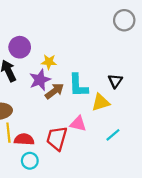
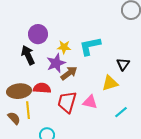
cyan L-shape: (78, 85) -> (90, 46), moved, turned 80
red trapezoid: (57, 138) -> (67, 102), moved
red semicircle: (24, 139) -> (42, 88), moved

